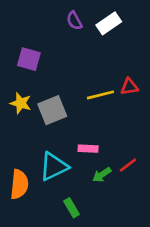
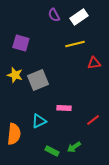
yellow line: (100, 95) -> (75, 44), moved
cyan triangle: (54, 166) -> (39, 121), size x0.7
green arrow: (102, 175) -> (74, 147), moved
green rectangle: (72, 208) -> (52, 151), turned -32

